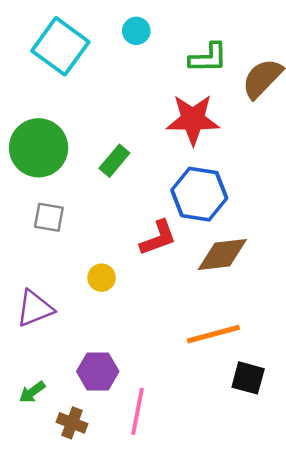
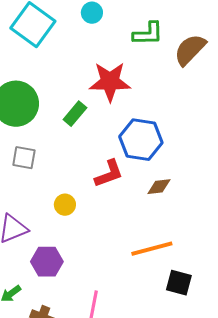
red star: (193, 120) -> (110, 82), moved
brown diamond: (222, 255) -> (159, 187), size x0.6
purple hexagon: (98, 371) -> (47, 262), moved

